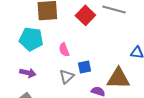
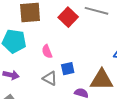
gray triangle: (67, 77) -> (50, 78), turned -49

